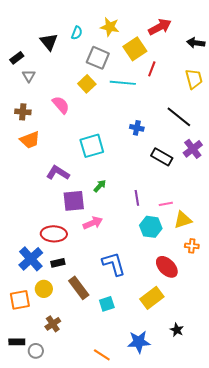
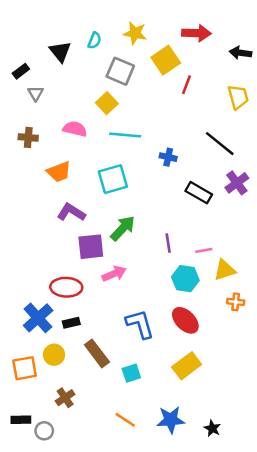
red arrow: (160, 27) -> (196, 33), turned 30
cyan line: (123, 83) -> (125, 135), moved
pink semicircle: (61, 105) -> (75, 129), turned -36
orange trapezoid: (30, 140) -> (59, 172), moved
green arrow: (100, 186) -> (123, 228), size x1.6
red ellipse: (167, 267) -> (185, 320), moved
black star: (177, 330) -> (212, 428), moved
orange line: (102, 355) -> (125, 420), moved

